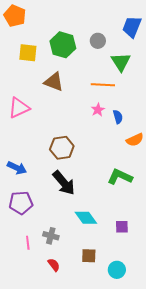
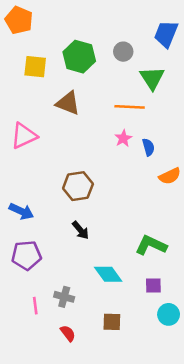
green L-shape: (120, 177) -> (151, 245), moved
black arrow: (64, 183) -> (80, 230), size x0.6
cyan circle: (117, 270) -> (169, 314), moved

